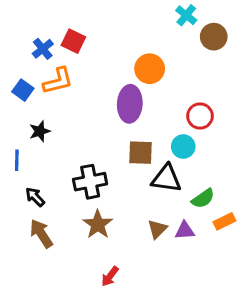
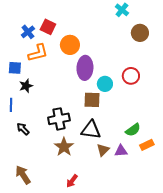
brown circle: (214, 37) -> (140, 33), moved
orange circle: (150, 69) -> (70, 45), moved
blue square: (23, 90) -> (15, 68), moved, turned -32
cyan circle: (183, 147) -> (105, 84), moved
black triangle: (166, 179) -> (91, 130), moved
brown arrow: (41, 234) -> (23, 175), moved

